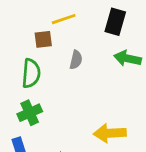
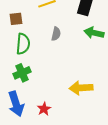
brown square: (43, 39) -> (16, 19), moved

